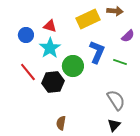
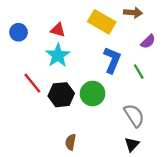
yellow rectangle: (88, 19) -> (102, 22), turned 55
blue circle: (26, 35) -> (19, 32), moved
green line: (120, 62) -> (139, 72), turned 40
green circle: (73, 66) -> (93, 94), moved

